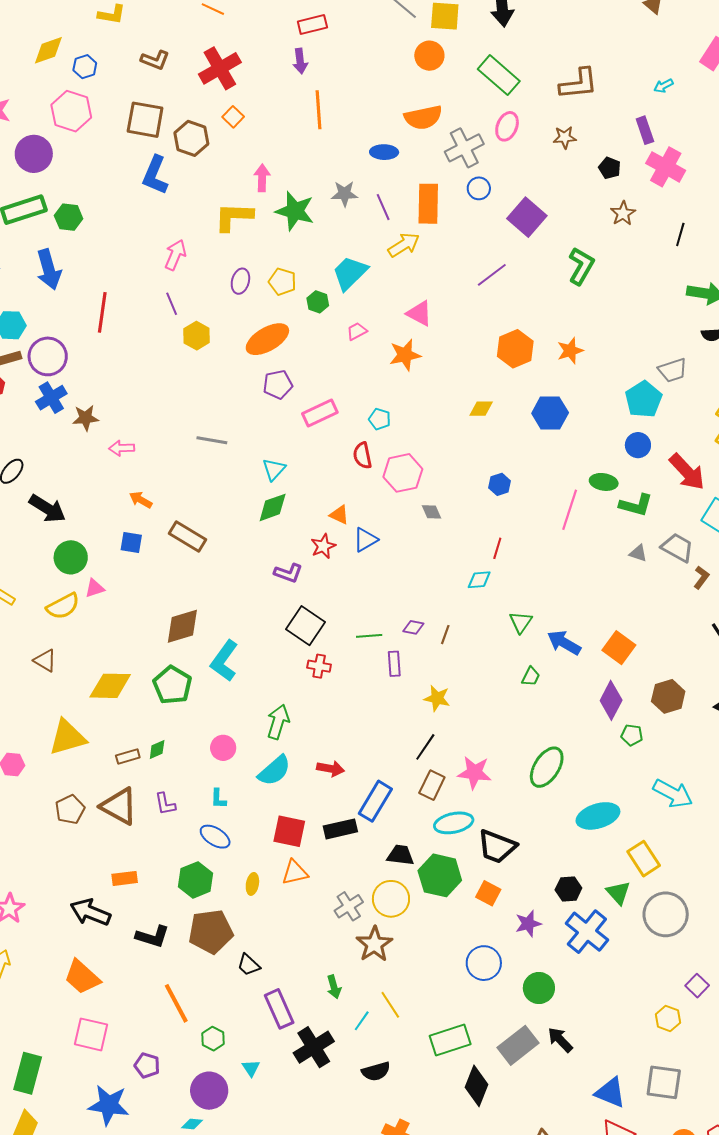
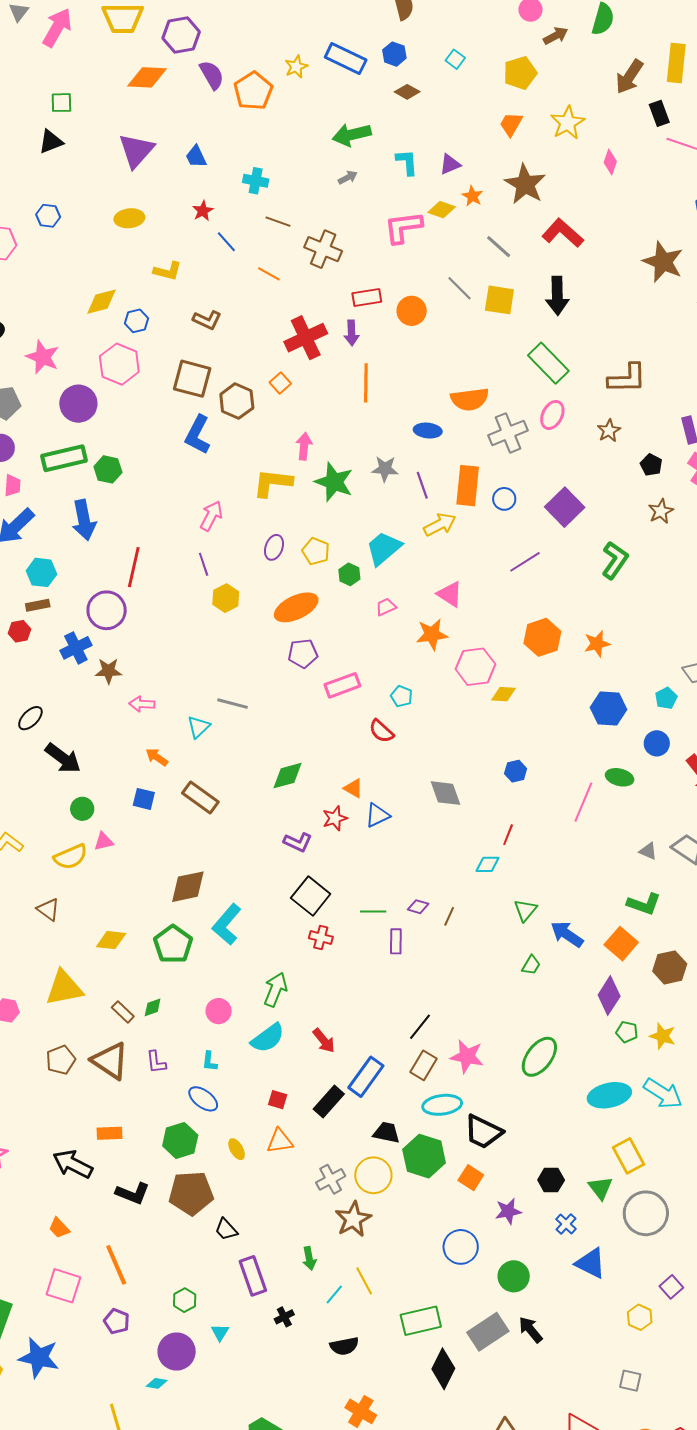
orange circle: (429, 56) -> (412, 311), moved
red cross: (220, 68) -> (306, 338), moved
brown star: (565, 137) -> (609, 431), turned -30
blue circle: (479, 188) -> (504, 499), moved
purple circle: (48, 356) -> (107, 610), moved
cyan pentagon: (644, 399) -> (666, 698), size x0.6
blue hexagon: (550, 413) -> (608, 709), moved
red semicircle: (362, 456) -> (381, 731), turned -40
cyan triangle: (274, 469) -> (199, 727), moved
pink hexagon: (403, 473) -> (475, 667), moved
green L-shape: (636, 505) -> (644, 904), moved
gray diamond: (432, 512) -> (446, 793), size x1.6
green circle: (71, 557) -> (82, 809), size x0.7
yellow diamond: (110, 686) -> (111, 940), size x0.7
brown hexagon: (668, 696) -> (670, 967), moved
yellow star: (437, 698) -> (663, 1036), moved
brown rectangle: (128, 757) -> (123, 1012), turned 55
red arrow: (330, 769) -> (324, 1041), turned 36
cyan ellipse: (598, 816) -> (609, 1095), moved
black rectangle: (340, 829) -> (329, 1102), turned -40
red square: (289, 831) -> (278, 1100), size x0.6
yellow ellipse: (252, 884) -> (237, 1149), turned -45
blue cross: (587, 932) -> (566, 1224), size x0.5
orange trapezoid: (82, 977) -> (59, 1228), size x0.6
orange line: (176, 1003) -> (116, 1265), moved
black cross: (314, 1047) -> (284, 1317), size x0.5
gray square: (664, 1082) -> (630, 1381), size x0.6
blue triangle: (610, 1093) -> (591, 1263), moved
blue star: (109, 1105) -> (39, 1357), moved

